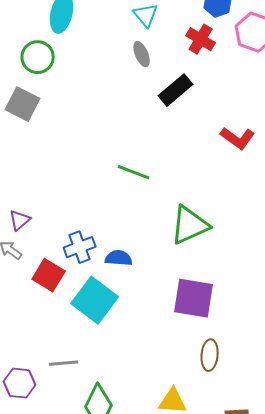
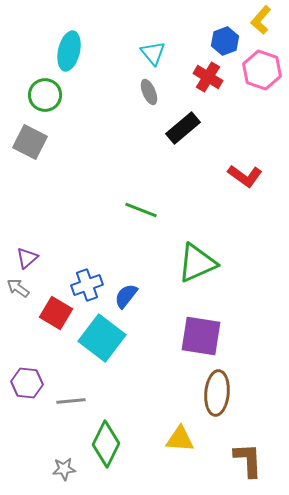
blue semicircle: (119, 258) -> (126, 296), turned -56
brown ellipse: (210, 355) -> (217, 393), size x1.4
purple hexagon: (20, 383) -> (27, 383), moved

